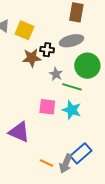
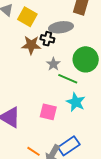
gray ellipse: (71, 41) -> (61, 27), moved
pink square: (47, 107) -> (48, 112), moved
cyan star: (72, 110) -> (76, 102), moved

